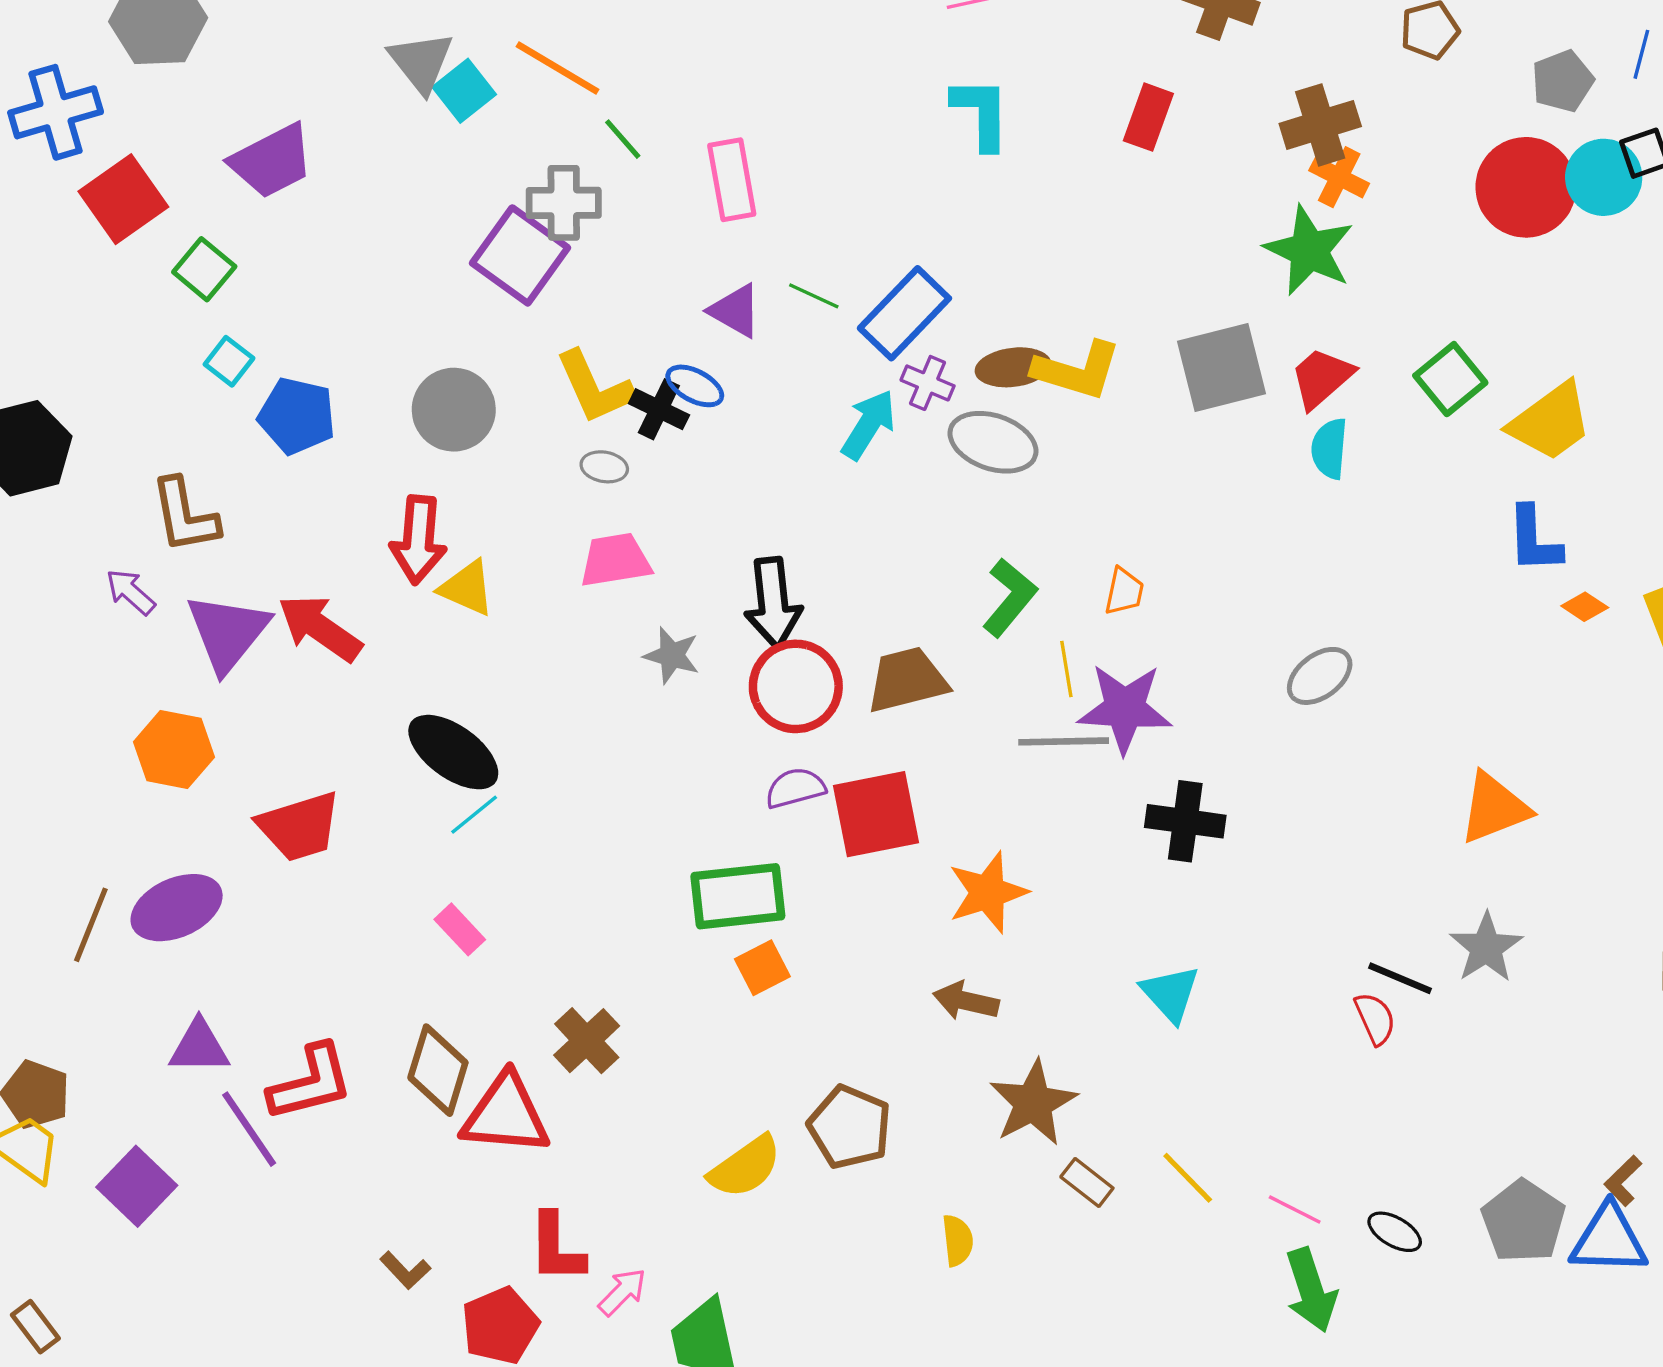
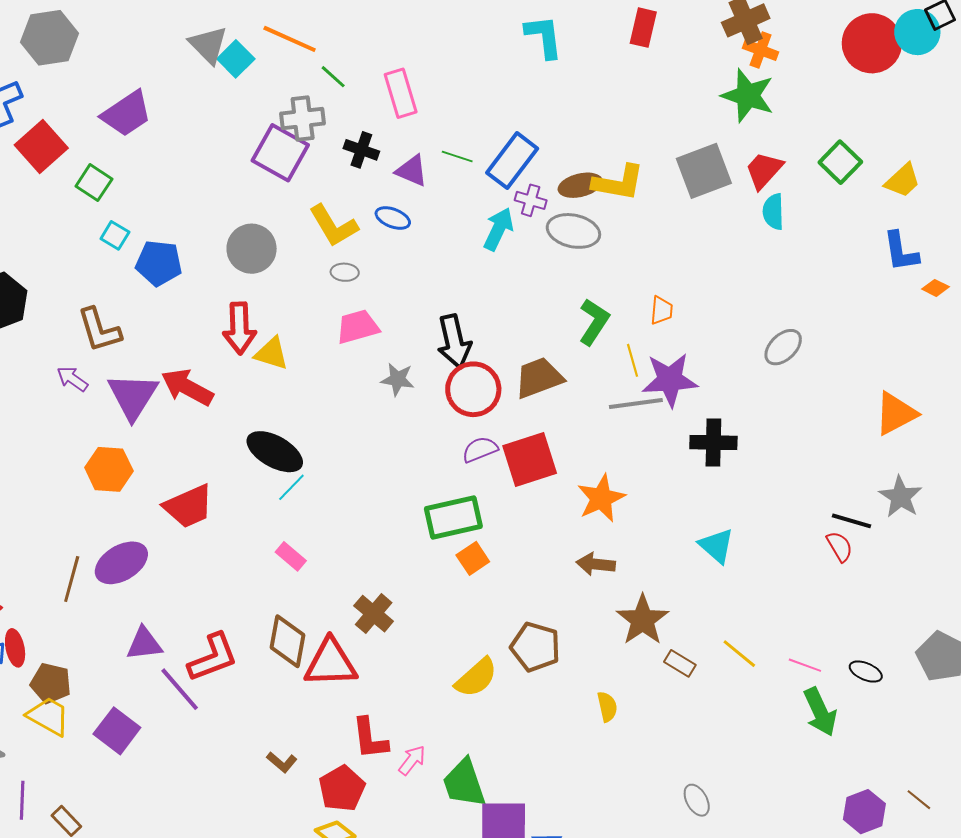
black cross: (659, 409) -> (361, 150), moved
yellow trapezoid: (1551, 422) -> (903, 181), size x0.7

